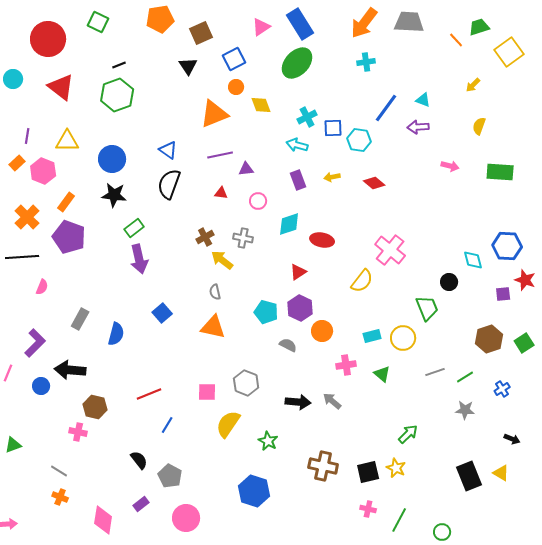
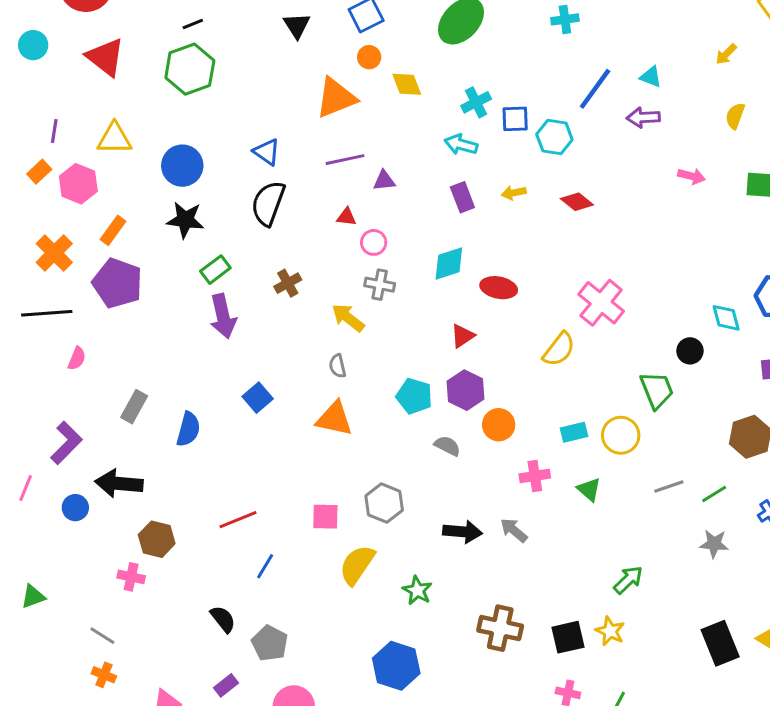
pink circle: (258, 201) -> (374, 242), moved
brown cross: (205, 237) -> (288, 283), moved

